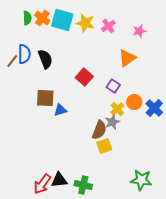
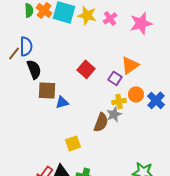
pink star: (139, 31) -> (141, 23), size x1.6
orange triangle: (127, 58) -> (130, 65), moved
black semicircle: (45, 59) -> (34, 69), moved
yellow cross: (117, 109) -> (119, 101), turned 32
yellow square: (104, 146) -> (73, 143), moved

